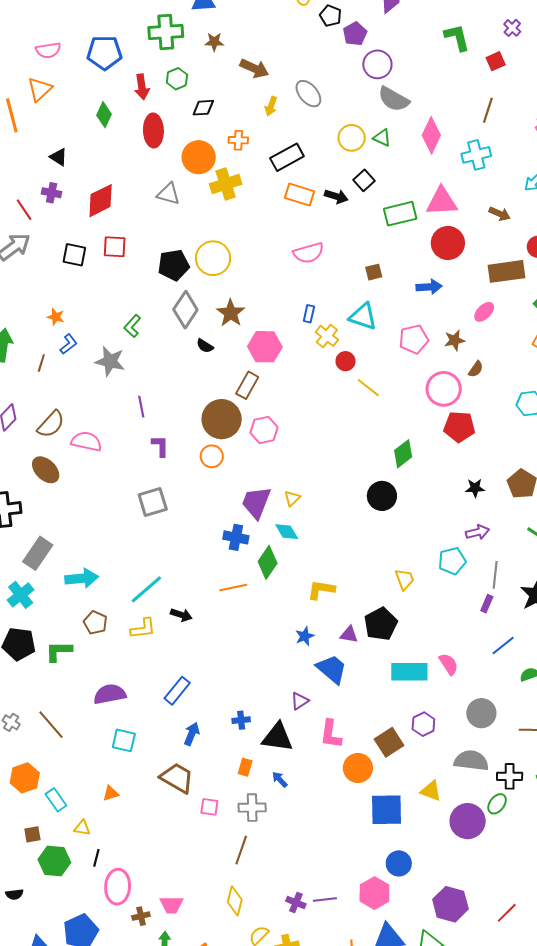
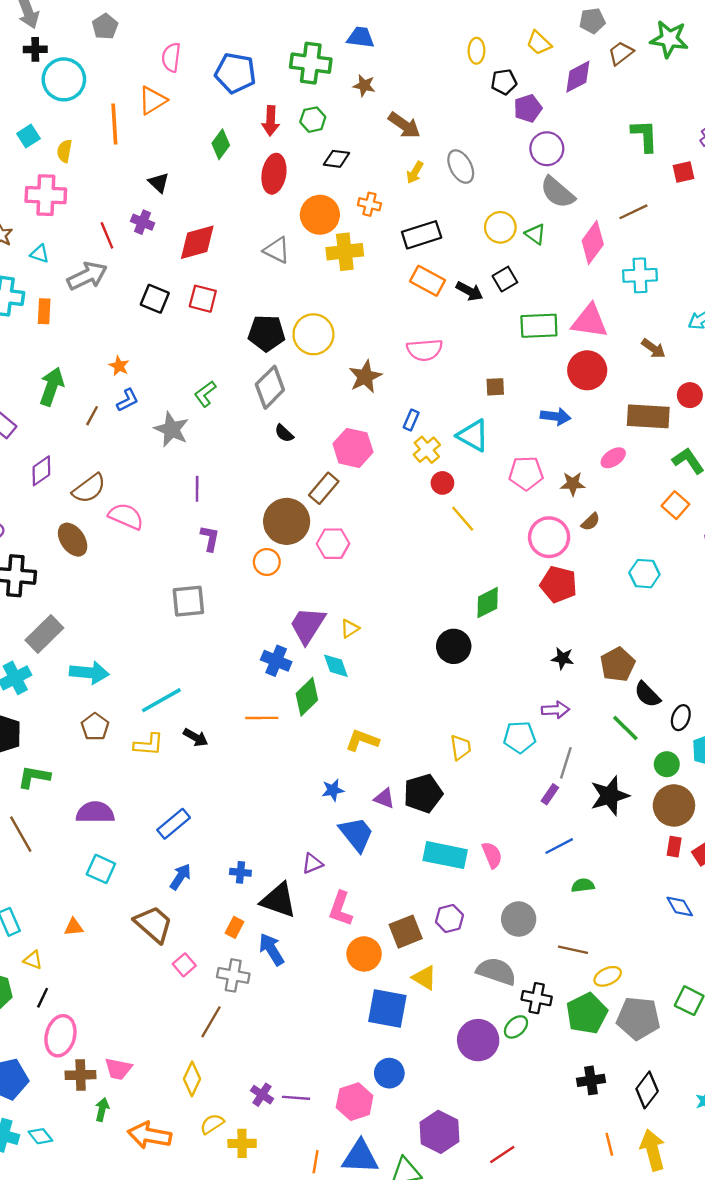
black pentagon: (330, 16) -> (504, 82), turned 30
pink semicircle: (48, 50) -> (171, 57), turned 95
brown line: (488, 110) -> (633, 212), moved, turned 35
brown star: (231, 313) -> (365, 377), moved
green L-shape: (59, 651) -> (34, 777), moved
blue arrow: (280, 779) -> (271, 949), size x1.6
yellow triangle: (431, 791) -> (424, 978), moved
pink square: (209, 807) -> (184, 965), turned 30
brown cross: (141, 916) -> (81, 1075), size x1.4

